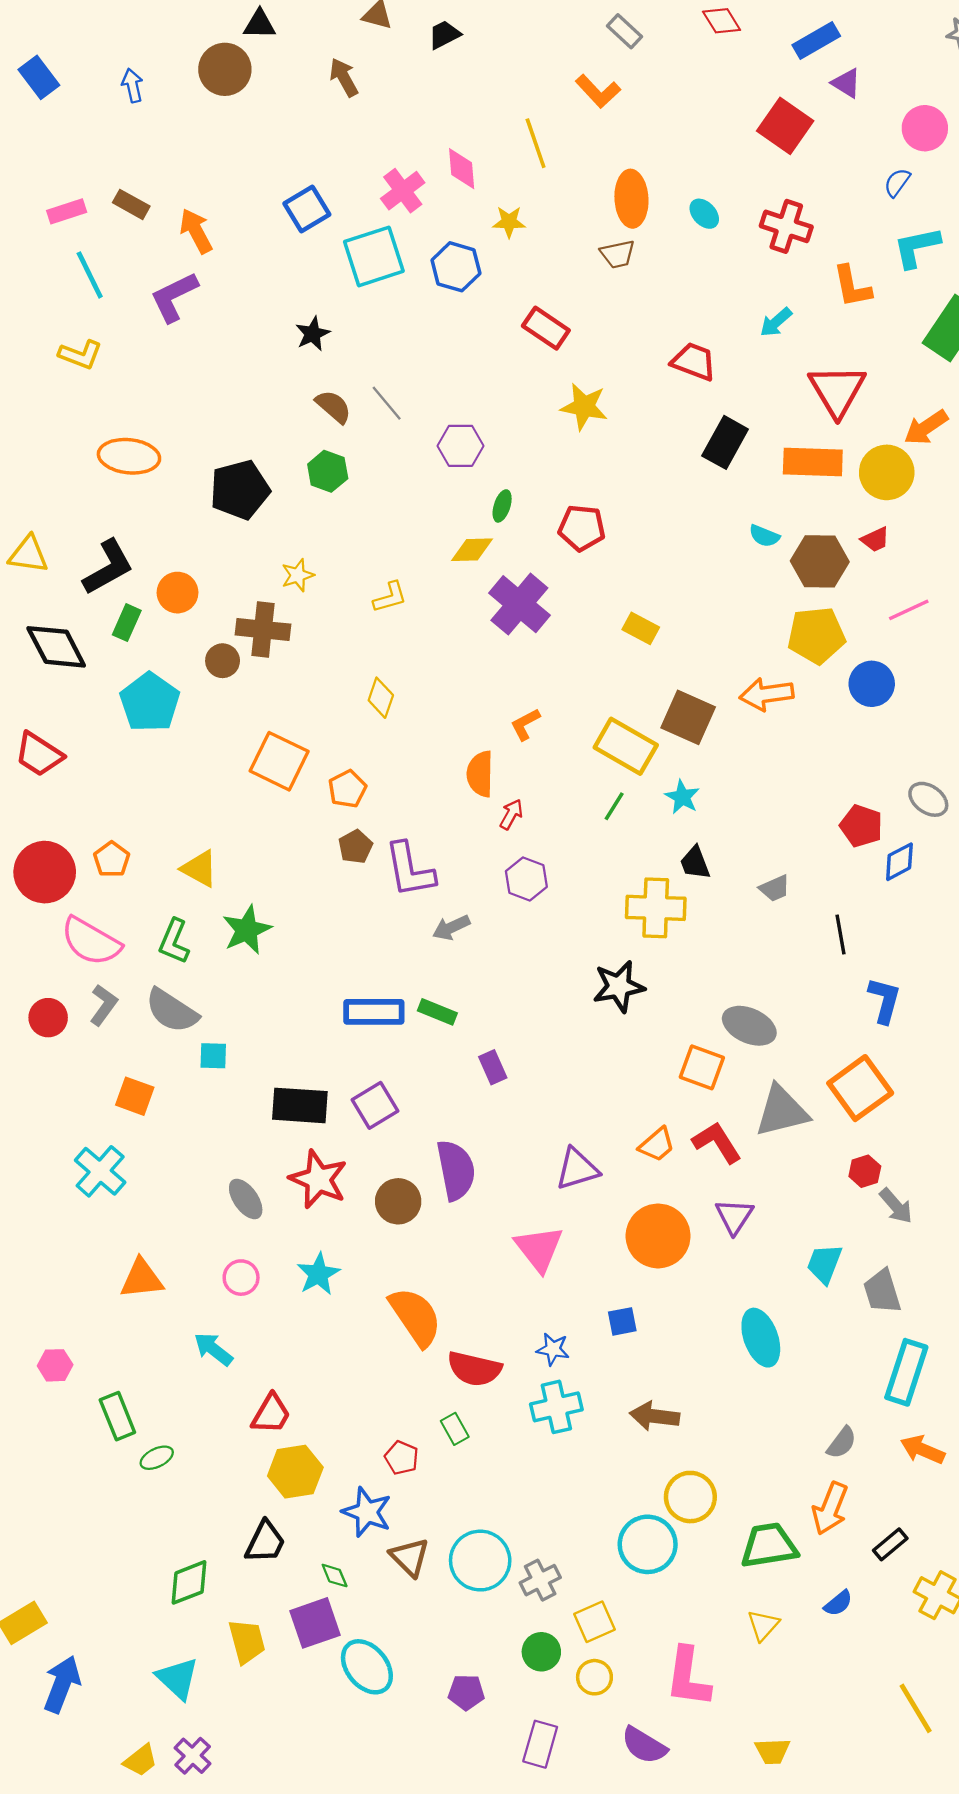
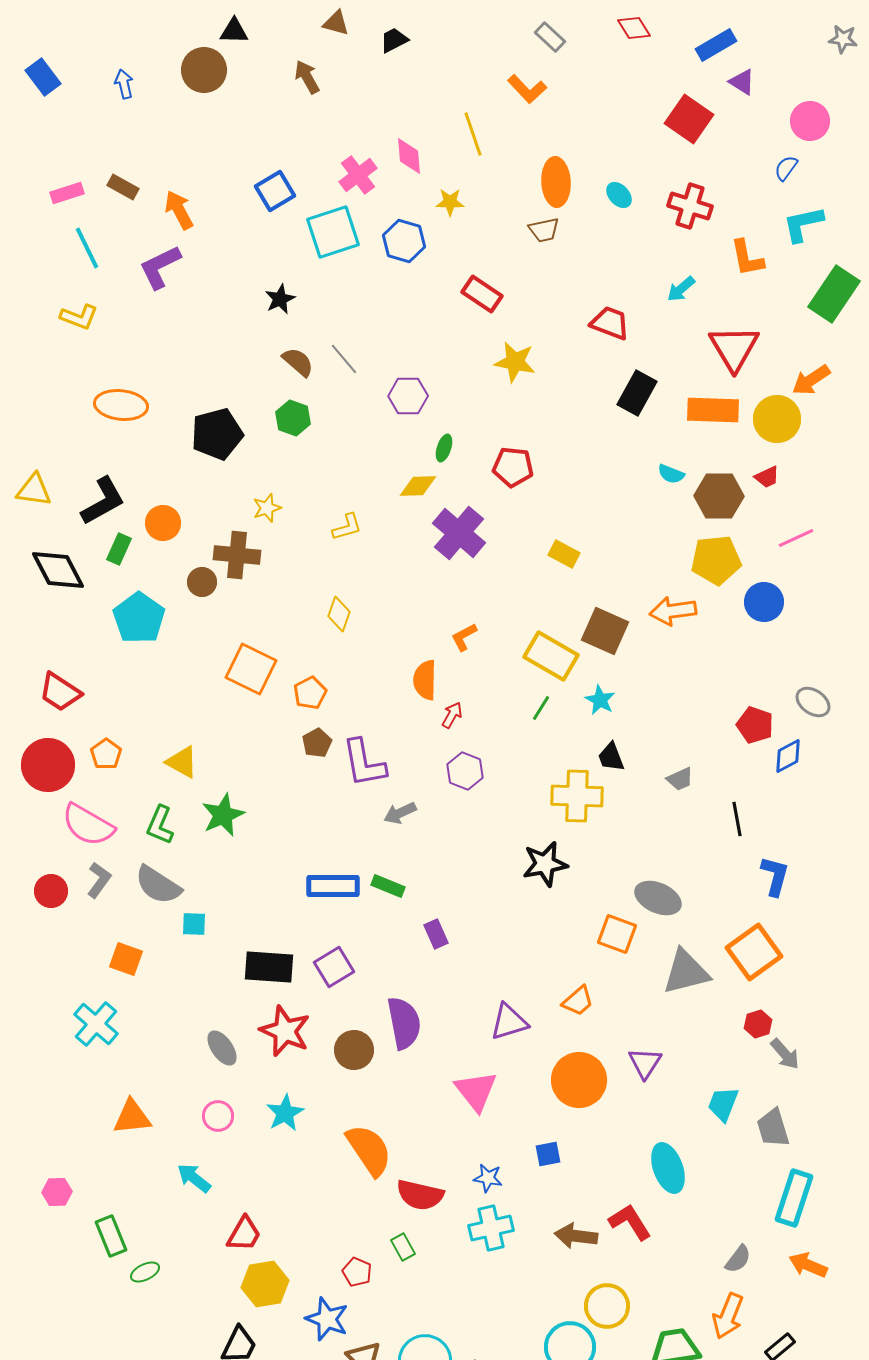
red trapezoid: (39, 754) -> (60, 692), moved
red L-shape: (717, 1142) -> (630, 1222), moved

